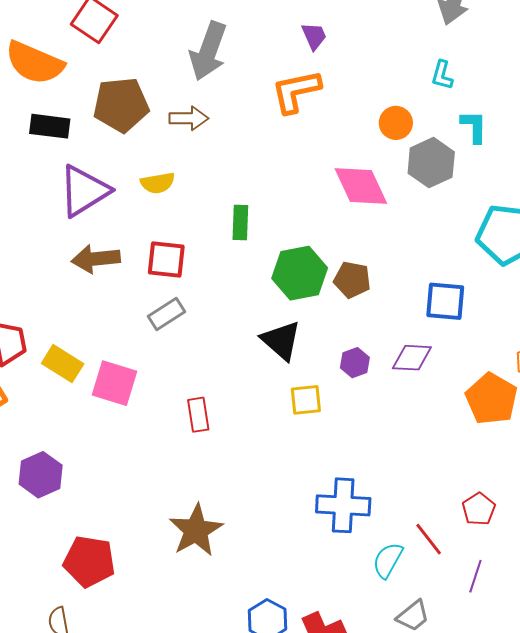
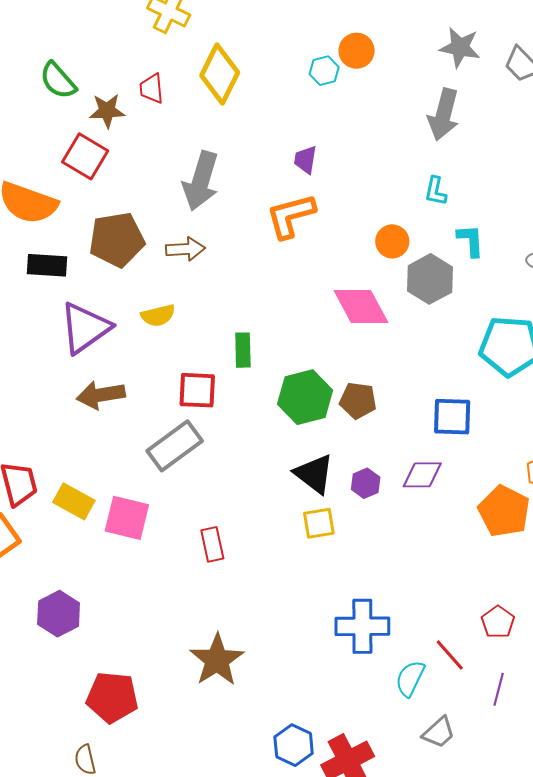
purple trapezoid: (314, 36) -> (305, 160), turned -144
red square: (166, 260) -> (197, 390), moved
gray rectangle: (166, 314) -> (175, 446), size x1.5
black triangle: (281, 340) -> (314, 474), moved

